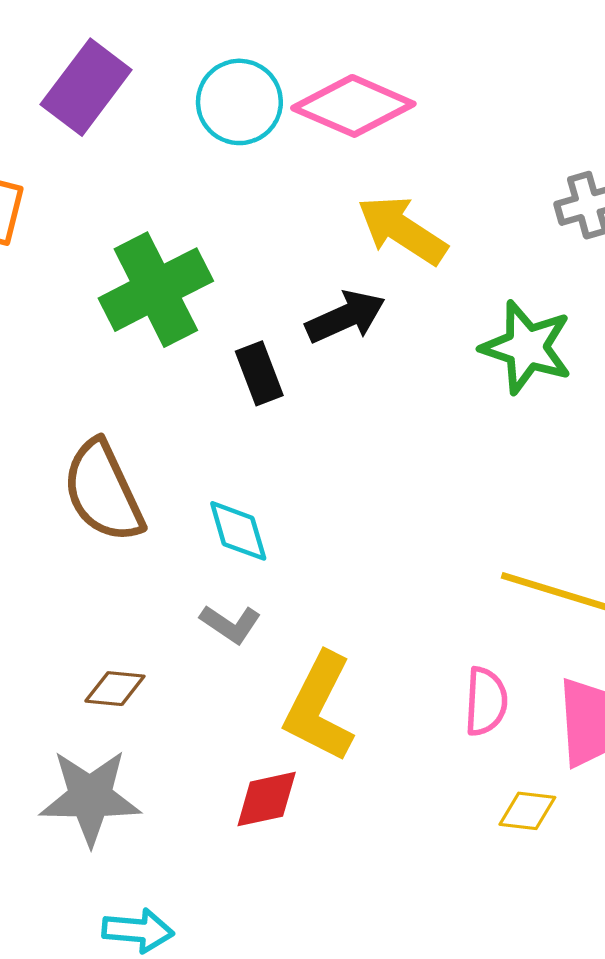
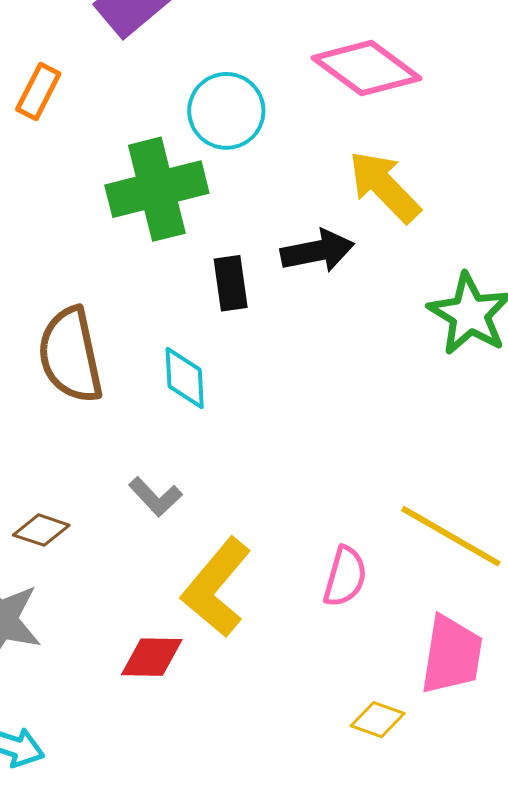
cyan circle: (239, 102) -> (226, 111), moved
cyan diamond: (238, 531) -> (185, 378), moved
pink semicircle: (486, 701) -> (345, 577), moved

